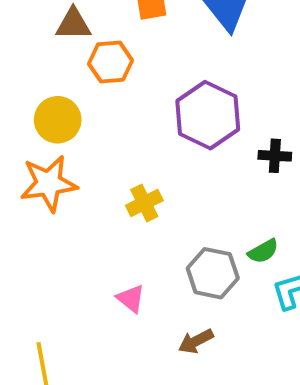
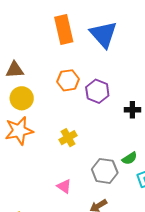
brown triangle: (73, 24) -> (15, 70), moved
orange hexagon: (111, 62) -> (68, 80), moved
purple hexagon: (208, 115) -> (97, 91), size x0.7

